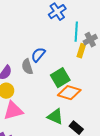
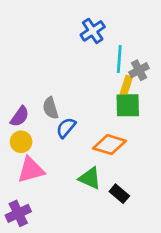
blue semicircle: (38, 55) -> (66, 128), moved
green square: (60, 78) -> (128, 105), moved, turned 30

